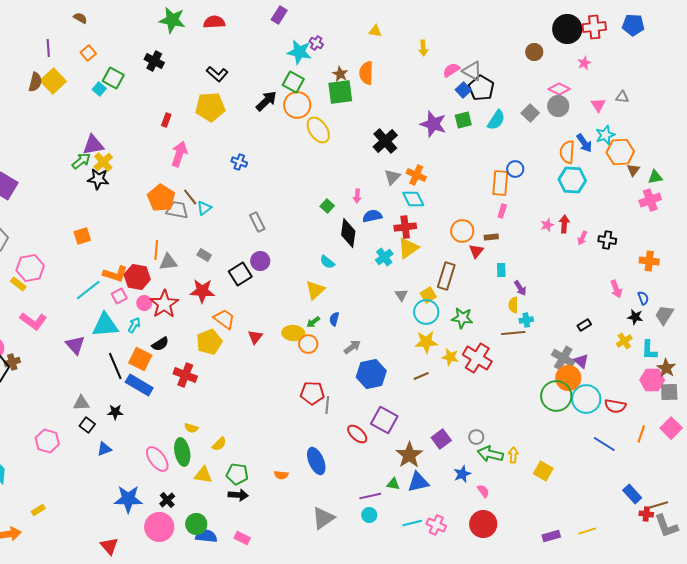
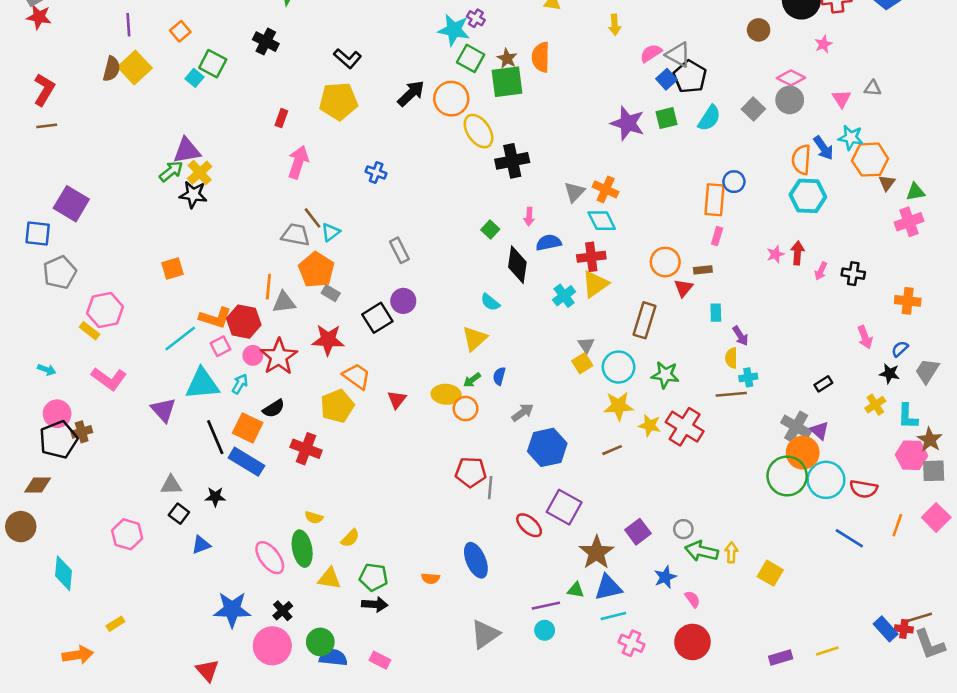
green square: (293, 82) -> (471, 58), moved
cyan star: (605, 135) -> (851, 138), turned 30
black cross: (385, 141) -> (512, 161), moved, turned 30
orange pentagon: (161, 198) -> (316, 270), moved
yellow square: (428, 295) -> (582, 363), moved
blue semicircle: (643, 298) -> (900, 349), turned -112
blue rectangle: (632, 494) -> (886, 629), moved
cyan line: (412, 523) -> (613, 616), moved

